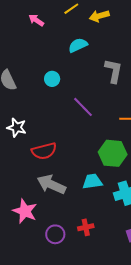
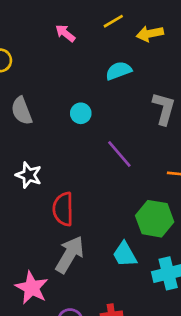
red semicircle: (44, 151) -> (63, 209), turned 100
cyan trapezoid: (92, 181) -> (125, 254), turned -115
gray arrow: (51, 184) -> (70, 254), turned 92

